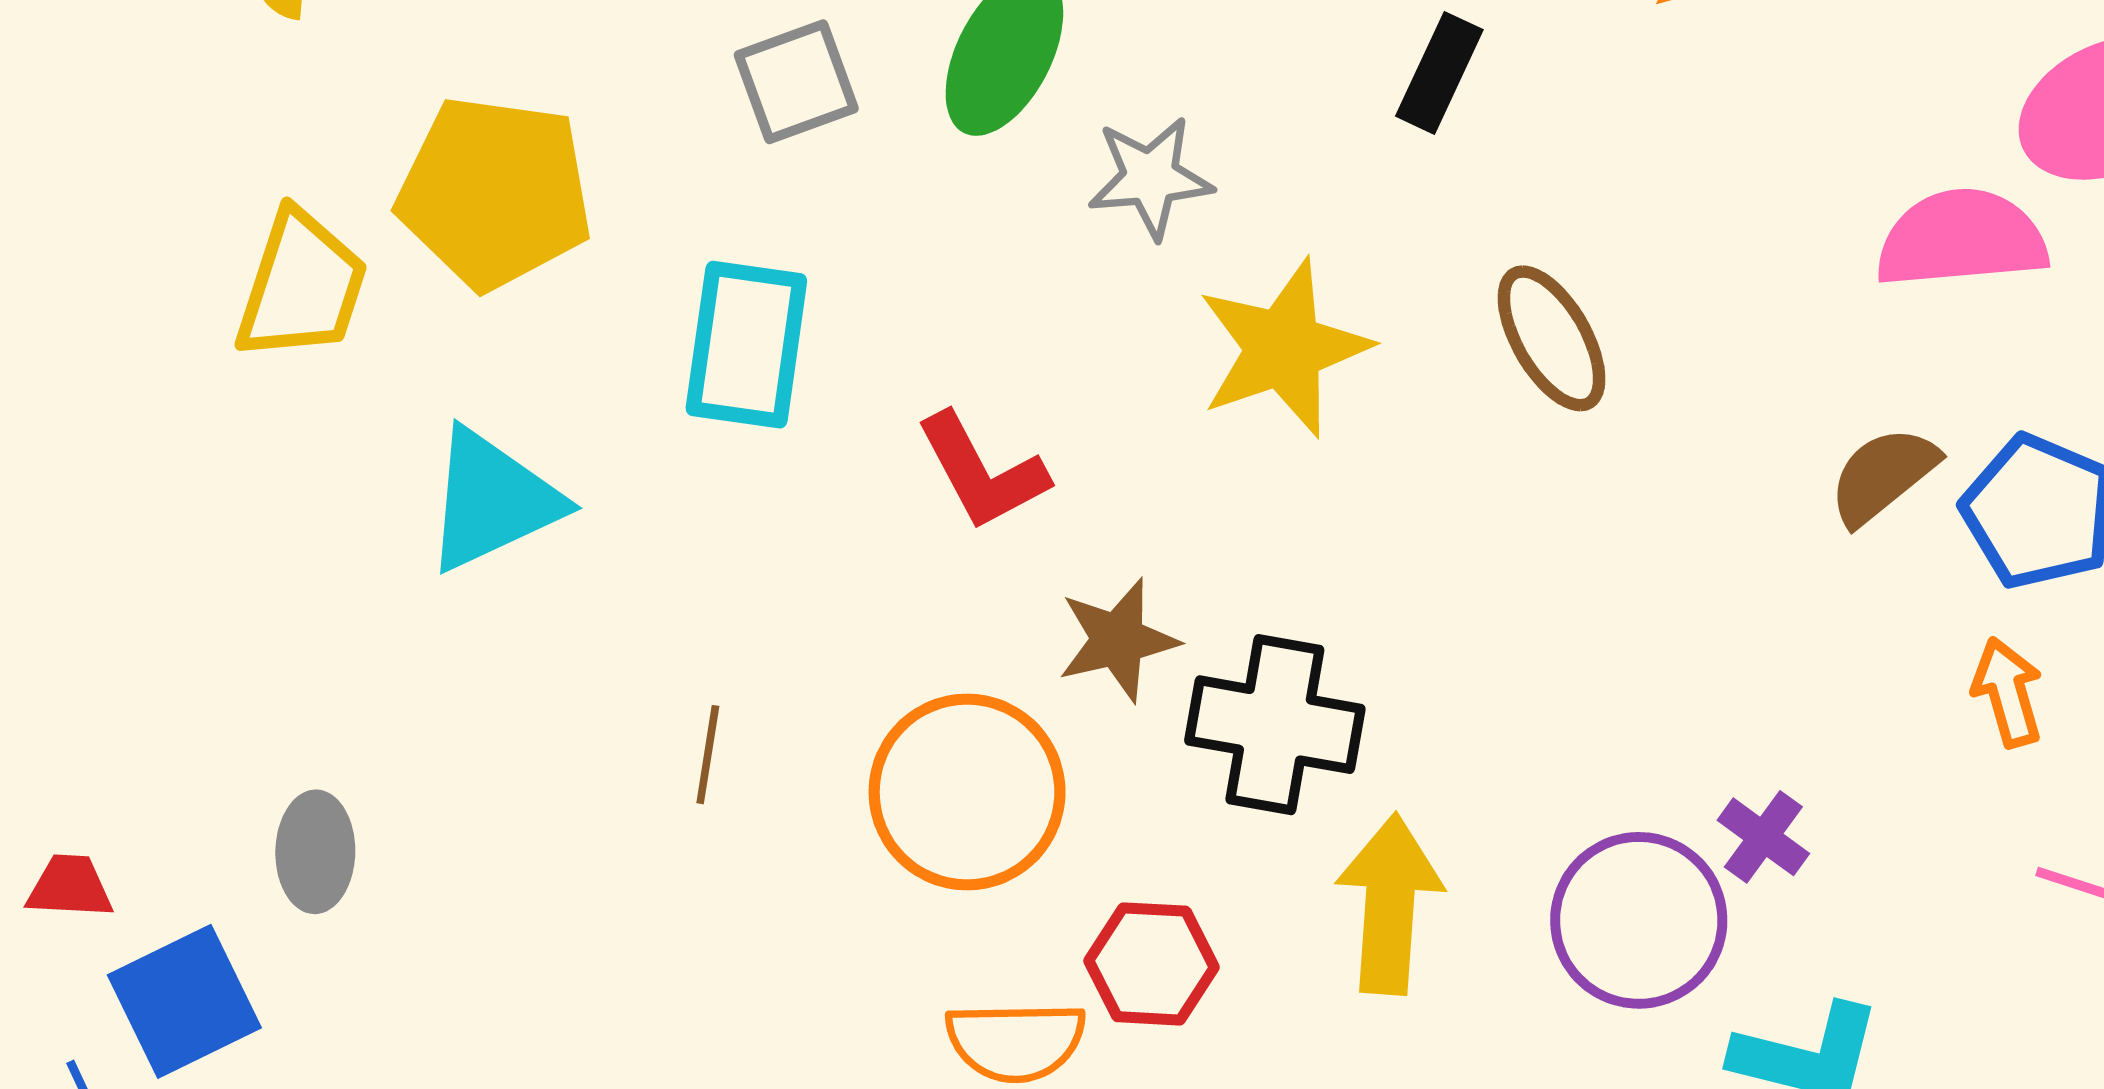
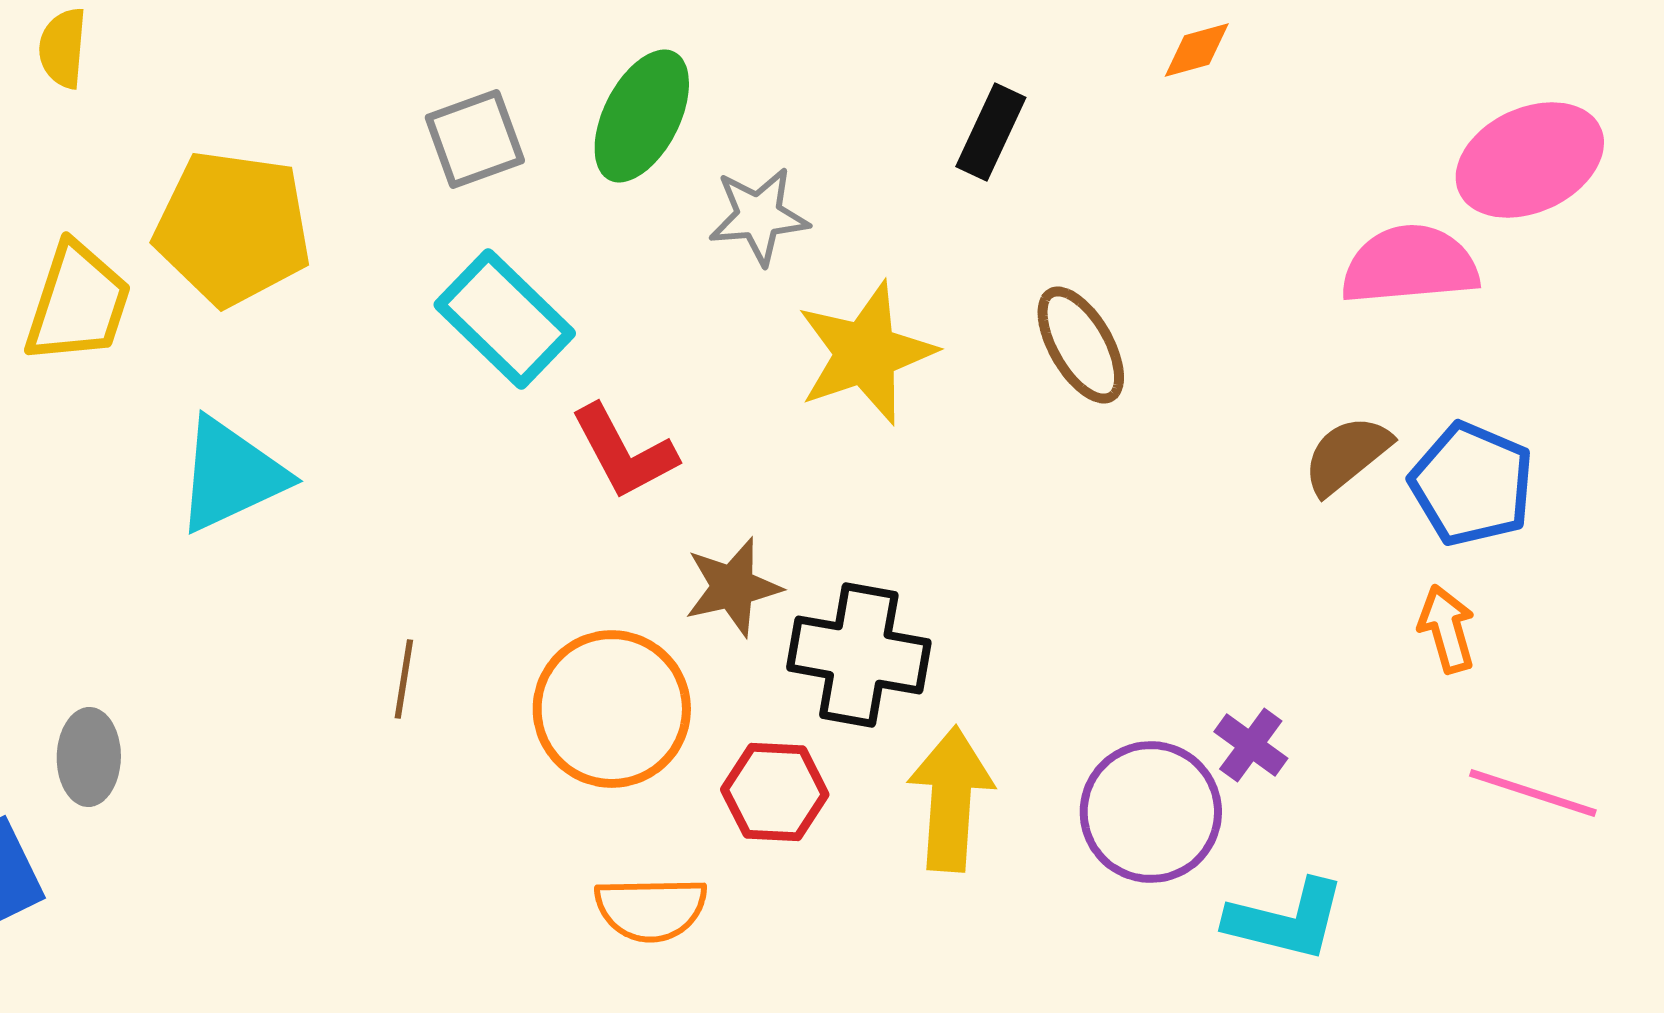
cyan rectangle: (746, 345) -> (505, 319), moved, turned -54
red hexagon: (1151, 964) -> (775, 792), moved

